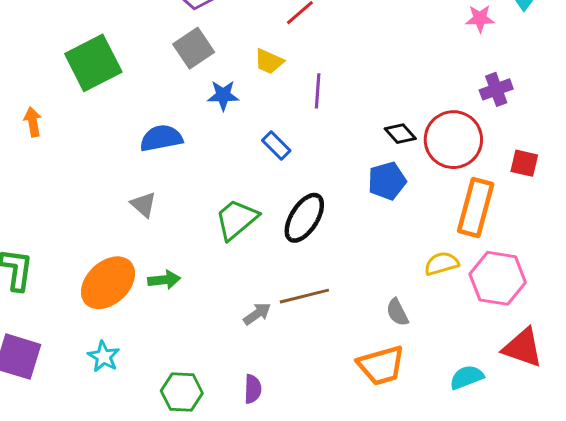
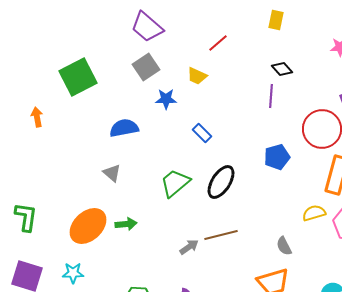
purple line: (318, 91) -> (271, 96), moved
black diamond: (400, 134) -> (282, 69), moved
cyan star: (104, 357) -> (73, 273), moved, turned -30

